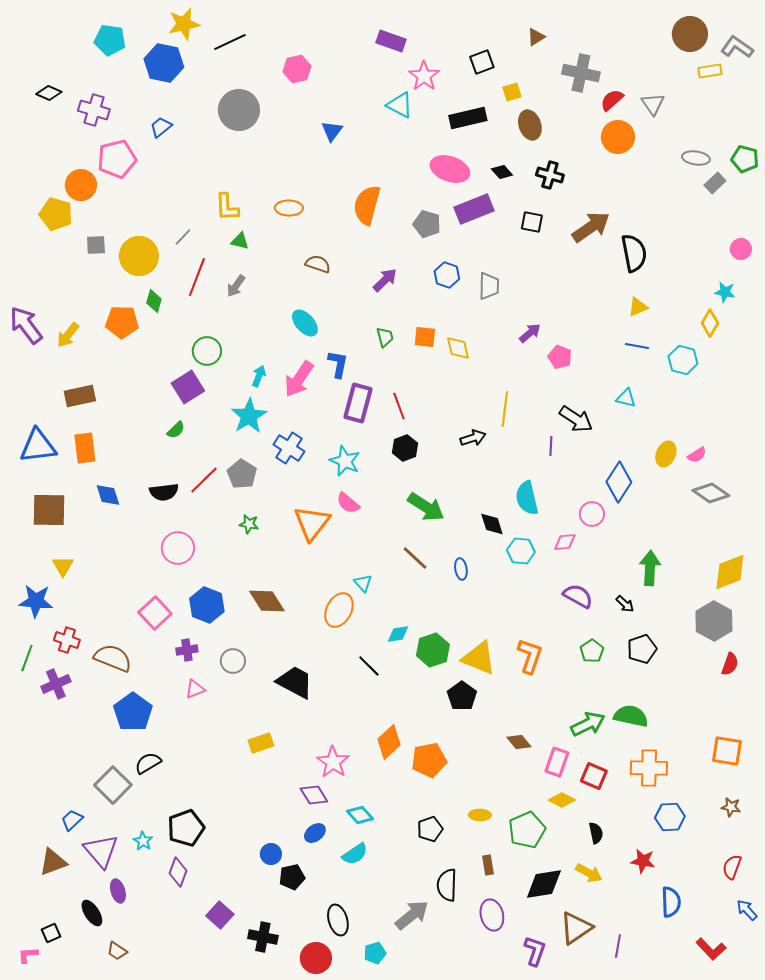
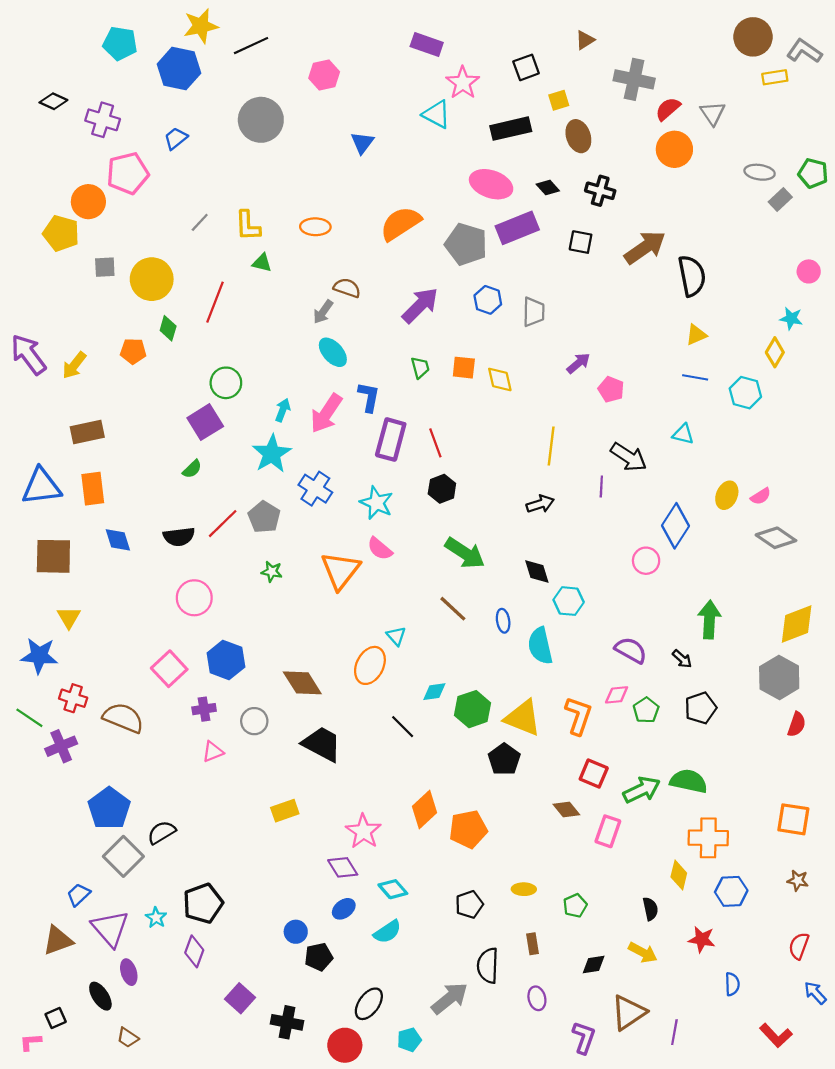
orange semicircle: (367, 205) -> (401, 223), turned 42
gray pentagon: (427, 224) -> (466, 244), size x1.4
gray line: (183, 237) -> (200, 222), moved
purple arrow: (385, 280) -> (420, 305), size x1.4
gray arrow: (236, 286) -> (323, 312), moved
orange pentagon: (122, 322) -> (133, 351), size x0.7
black arrow: (473, 438) -> (540, 504), moved
cyan semicircle: (527, 498) -> (540, 646), moved
pink diamond: (565, 542) -> (617, 695), moved
brown diamond: (267, 601) -> (302, 683), moved
green line: (27, 658) -> (29, 718), turned -76
blue pentagon: (133, 712) -> (109, 808), moved
red square: (594, 776) -> (594, 773), moved
yellow diamond: (562, 800) -> (679, 875), moved, turned 76
green pentagon: (527, 830) -> (575, 906), size x0.6
black diamond: (544, 884) -> (594, 964), size x0.6
blue semicircle: (671, 902) -> (732, 984), size x0.7
purple ellipse: (492, 915) -> (537, 998), size x0.7
black ellipse: (338, 920) -> (369, 1004), turned 52

